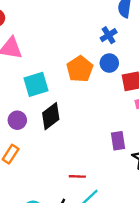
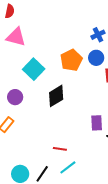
cyan square: (36, 84) -> (34, 69), turned -35
black diamond: (51, 116) -> (56, 96), moved

